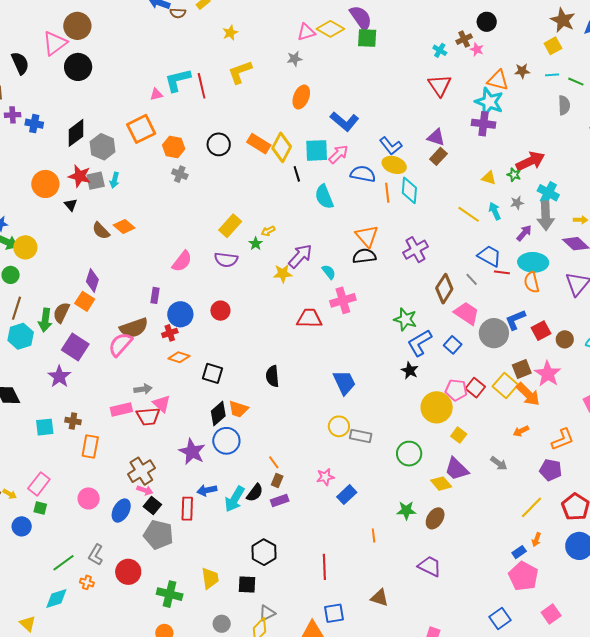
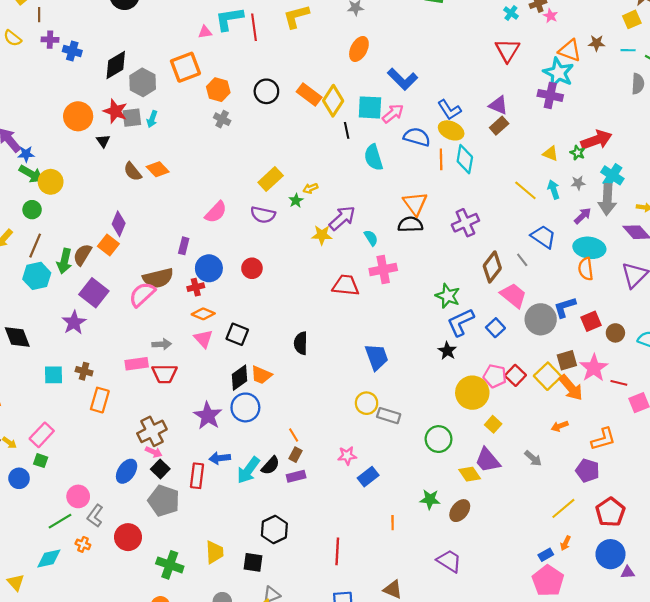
red line: (502, 272) -> (619, 383), moved
pink triangle: (162, 404) -> (203, 339), moved
pink circle: (89, 498) -> (78, 496), moved

